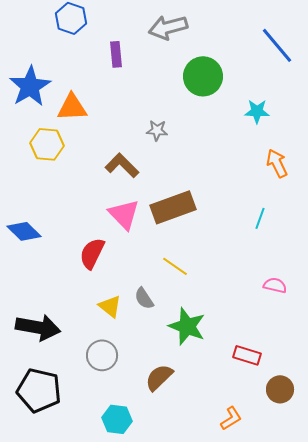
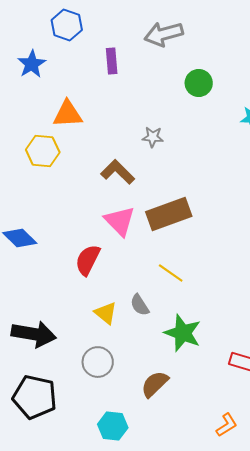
green circle: (203, 76) -> (199, 83), size x0.7
blue star: (30, 86) -> (32, 64), moved, size x0.7

